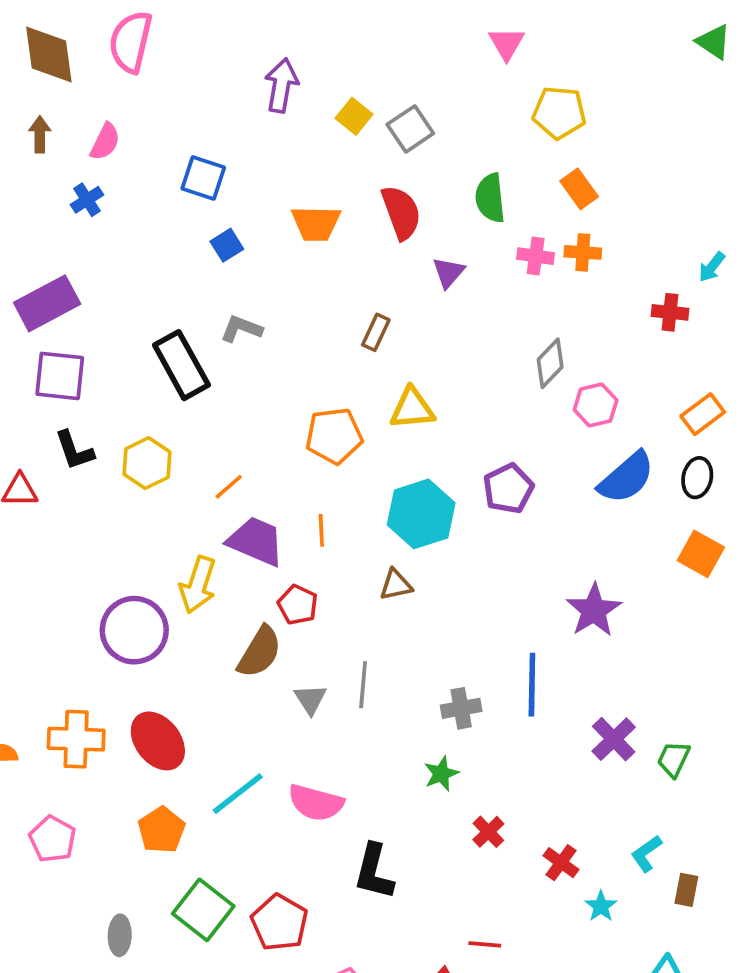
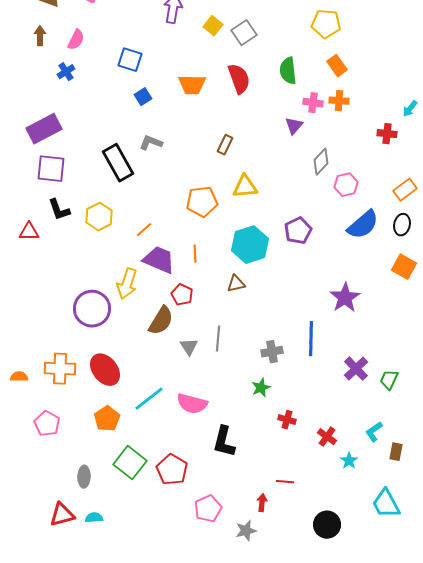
purple triangle: (448, 272) -> (294, 126), moved
red cross: (488, 832) -> (287, 420), turned -30

